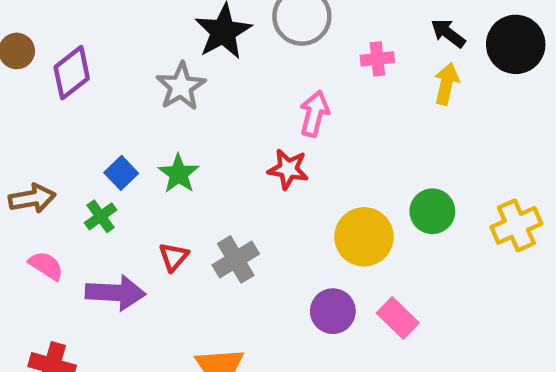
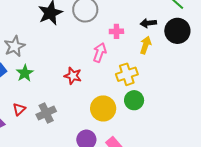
black arrow: (448, 33) -> (148, 23), turned -49
gray star: (181, 86) -> (15, 46), moved
pink arrow: (314, 114) -> (100, 53), moved
yellow cross: (516, 225) -> (127, 74), moved

